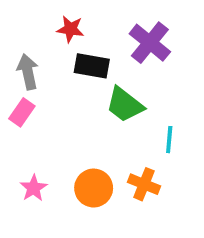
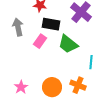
pink rectangle: (22, 112) -> (40, 41), moved

